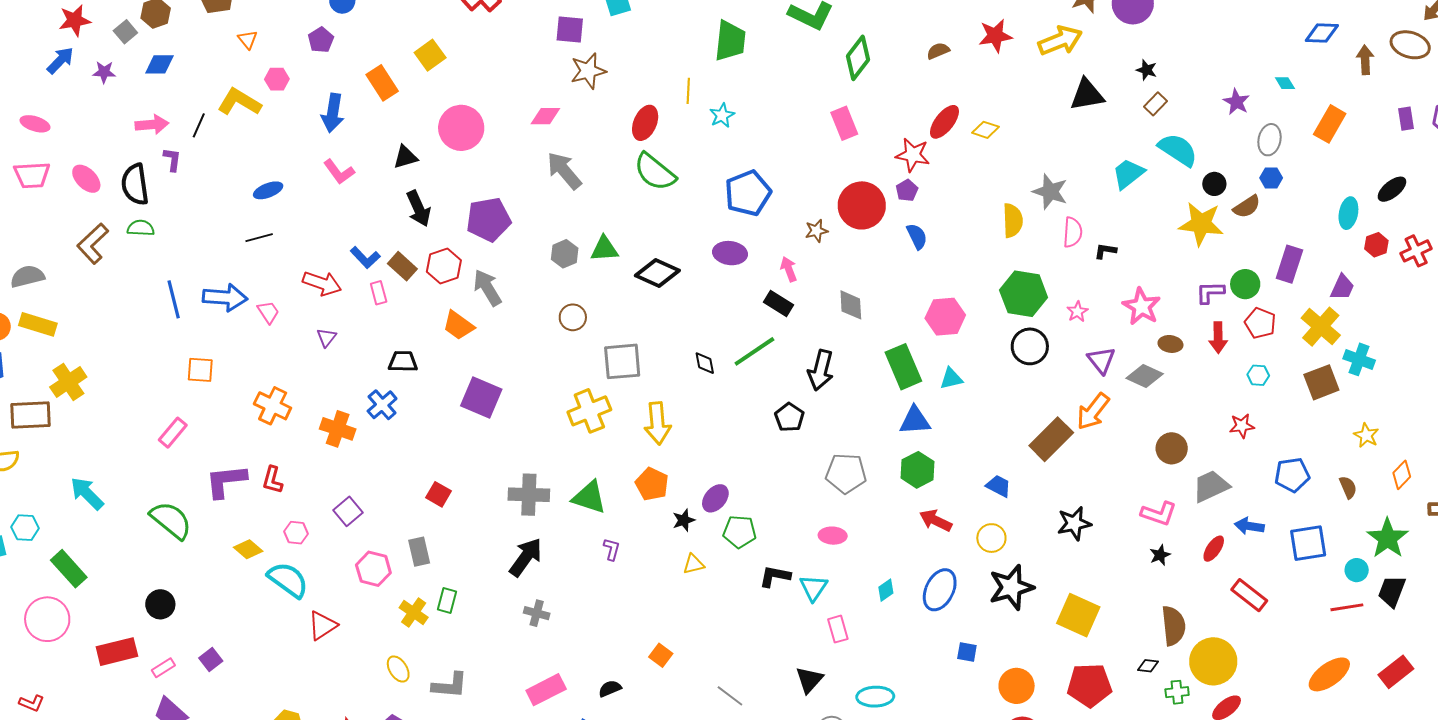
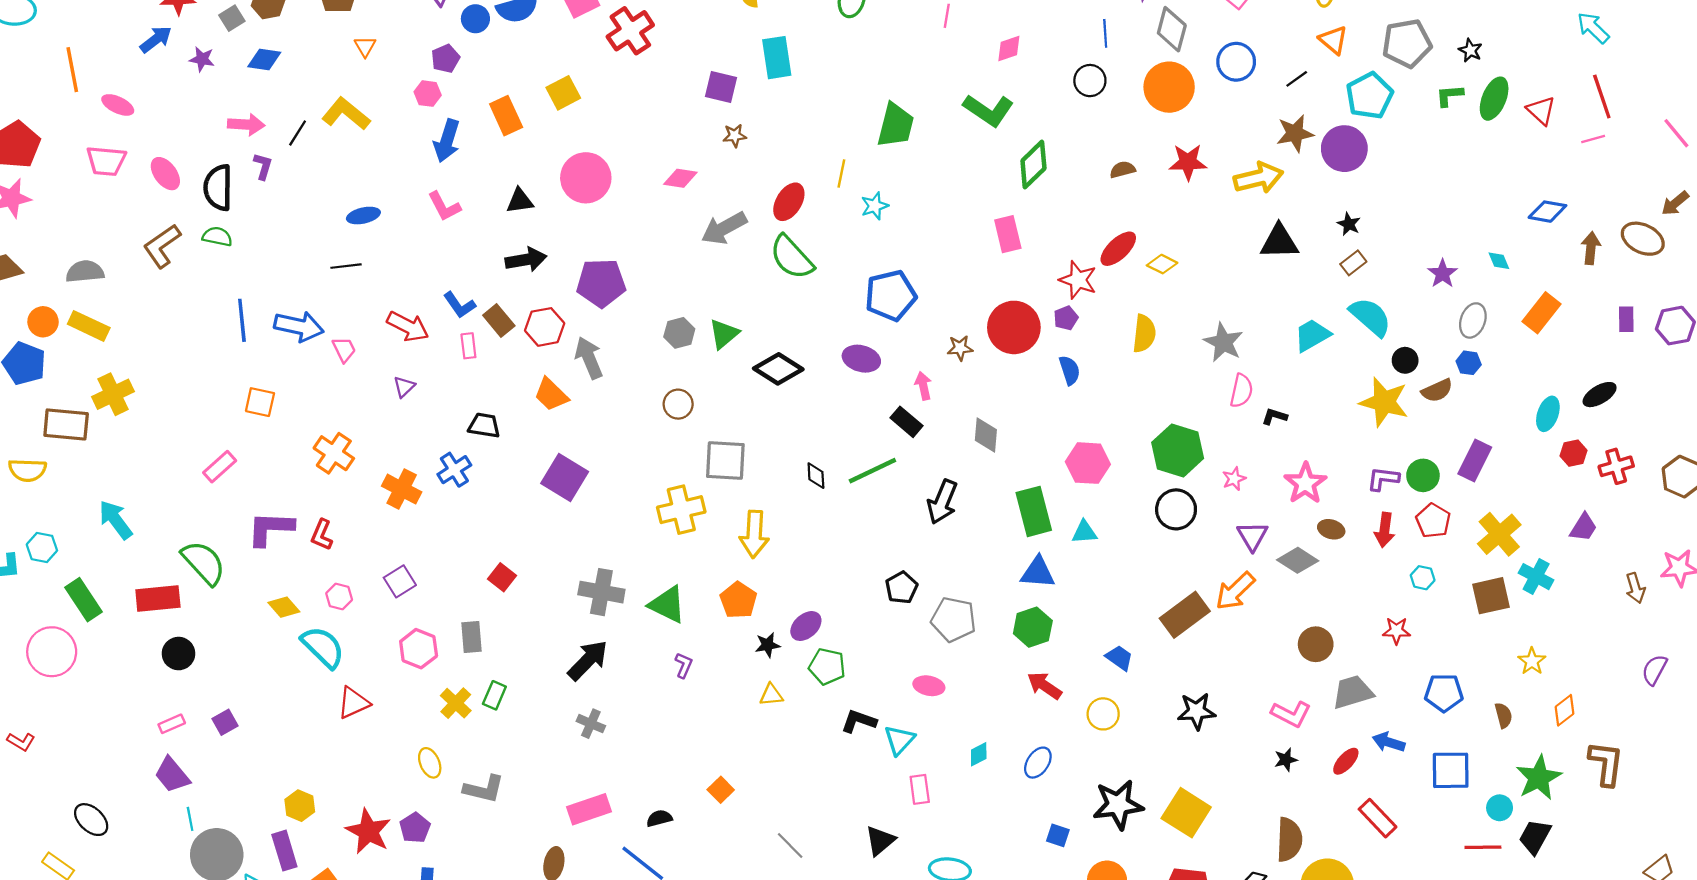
brown star: (588, 71) -> (735, 136), size x0.6
pink hexagon: (277, 79) -> (428, 94), moved
gray arrow: (564, 171) -> (724, 228), moved, turned -87
black arrow: (419, 208) -> (526, 260), turned -84
yellow semicircle: (1013, 221) -> (1144, 334), moved
green triangle: (604, 249) -> (724, 334), turned -44
purple trapezoid: (1342, 287) -> (1584, 527), moved
black pentagon: (789, 417) -> (901, 588), moved
black star: (1011, 587) -> (1118, 805), moved
blue ellipse: (940, 590) -> (1038, 763), size x0.7
red rectangle: (117, 652) -> (158, 599), moved

